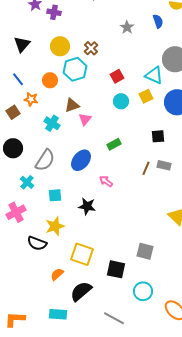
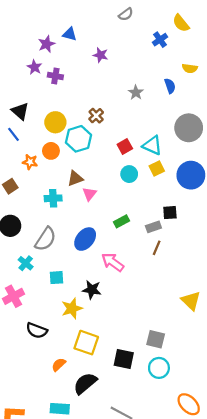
black triangle: (22, 44) -> (20, 111), turned -30
yellow circle: (60, 46) -> (55, 122), moved
cyan triangle: (154, 75) -> (152, 145), moved
blue line: (18, 79) -> (14, 134), moved
orange star: (31, 99) -> (30, 162), moved
cyan cross: (52, 123) -> (53, 198), turned -35
gray rectangle: (164, 165) -> (153, 227), moved, turned -32
pink arrow: (106, 181) -> (113, 262), size x1.5
yellow star: (55, 226) -> (72, 308), moved
cyan circle: (143, 291) -> (159, 368), moved

